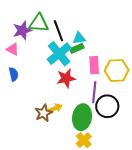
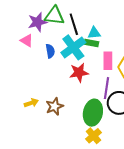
green rectangle: (77, 48) -> (91, 43), turned 32
blue semicircle: (14, 74) -> (50, 51), moved
yellow arrow: (55, 108) -> (31, 103), moved

